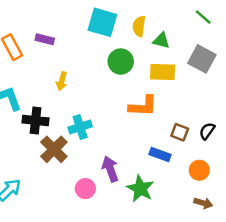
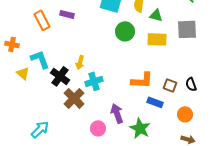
gray square: (202, 59) -> (187, 29), turned -30
yellow arrow: (62, 81) -> (80, 62), moved
orange L-shape: (143, 106) -> (142, 80), moved
black cross: (36, 120) -> (60, 76), turned 30
black semicircle: (207, 131) -> (191, 84), turned -56

